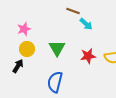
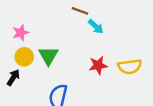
green triangle: (57, 48) -> (48, 56), moved

